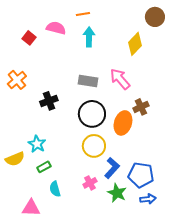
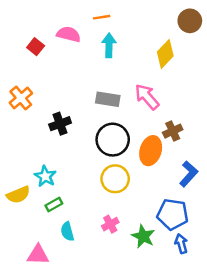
blue L-shape: (112, 168) -> (189, 174), moved
blue arrow: (148, 199) -> (181, 244), turned -98

